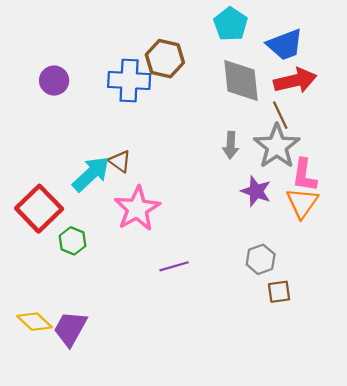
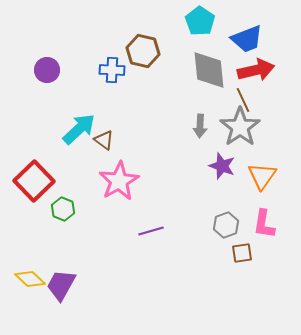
blue cross: (129, 81) -> (112, 70), size x0.7
cyan arrow: (91, 174) -> (79, 129), moved
pink L-shape: (304, 175) -> (264, 224), moved

